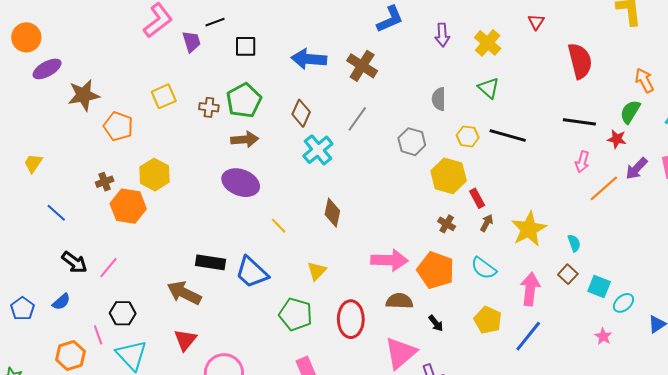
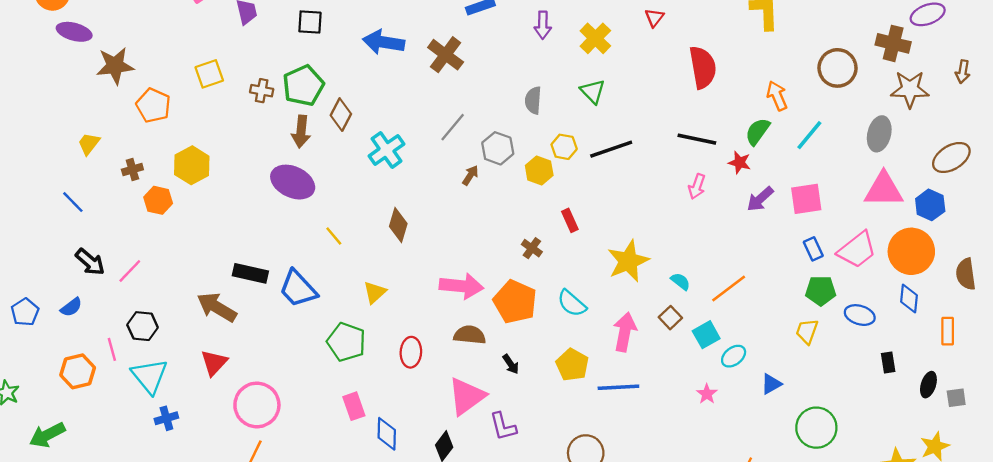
purple ellipse: (47, 69) -> (74, 32), turned 40
brown diamond: (301, 113) -> (341, 115), moved
gray line: (357, 119) -> (453, 127), moved
black line: (508, 136) -> (611, 149), turned -39
brown arrow: (245, 139) -> (301, 132), turned 96
yellow trapezoid: (33, 163) -> (89, 144), moved
yellow hexagon: (449, 176) -> (539, 170), moved, size x0.7
orange line: (604, 188) -> (729, 288), moved
orange hexagon: (128, 206) -> (158, 200), size x0.7
brown arrow: (487, 223) -> (470, 175), moved
cyan semicircle: (574, 243) -> (680, 281), turned -36
cyan square: (599, 286) -> (706, 335), turned 35
red ellipse: (351, 319) -> (411, 352), size x0.7
blue line: (528, 336) -> (618, 387), turned 44

